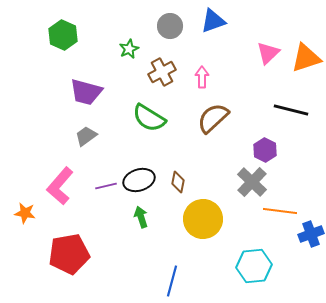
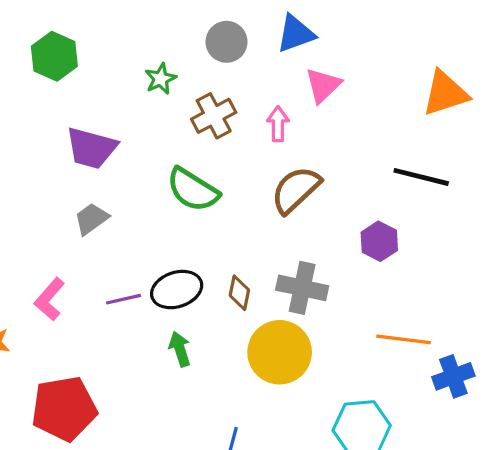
pink triangle: (268, 53) -> (323, 85), moved
gray cross: (252, 182) -> (302, 288), moved, turned -32
pink L-shape: (60, 186) -> (50, 299), size x0.7

